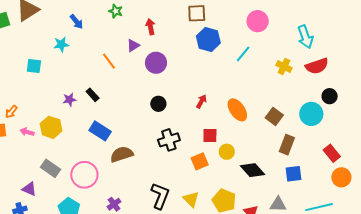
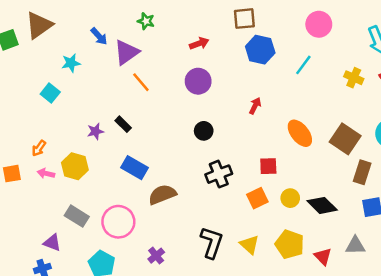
red arrow: (150, 27) -> (199, 43), moved, turned 84
cyan star: (61, 44) -> (71, 63), moved
purple triangle: (133, 45) -> (126, 52), moved, size x1.6
cyan square: (34, 66) -> (50, 93), turned 35
red arrow: (201, 101) -> (255, 106), moved
orange arrow: (11, 112) -> (39, 148), moved
brown square: (274, 116) -> (345, 139), size x1.4
yellow circle: (227, 152) -> (290, 198), moved

